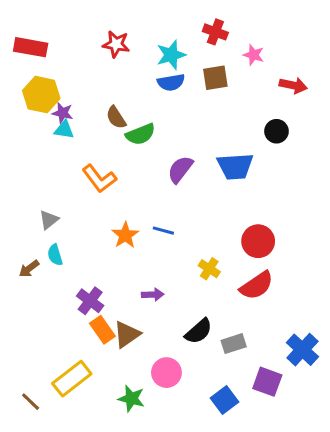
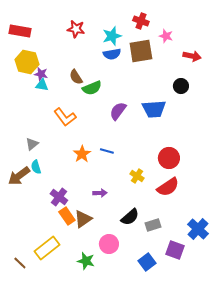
brown square: (215, 78) -> (141, 51), size x1.4
brown arrow: (29, 269) -> (19, 176), size x1.6

